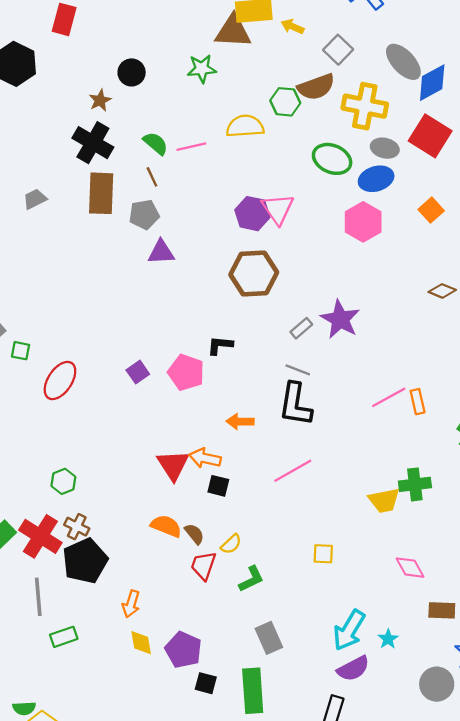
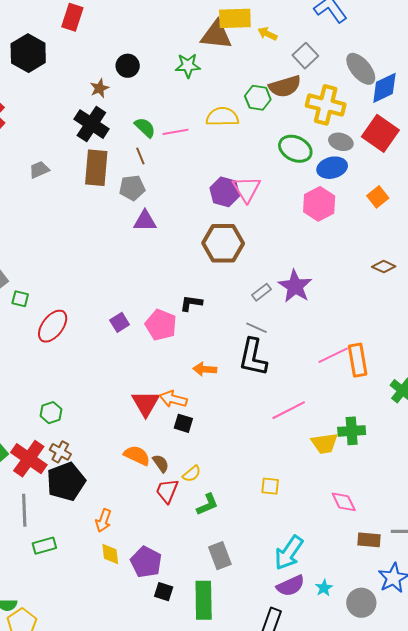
orange rectangle: (418, 402) -> (358, 360), size x1.5
pink line: (293, 471) -> (289, 410), moved
cyan star: (388, 639) -> (324, 588), moved

